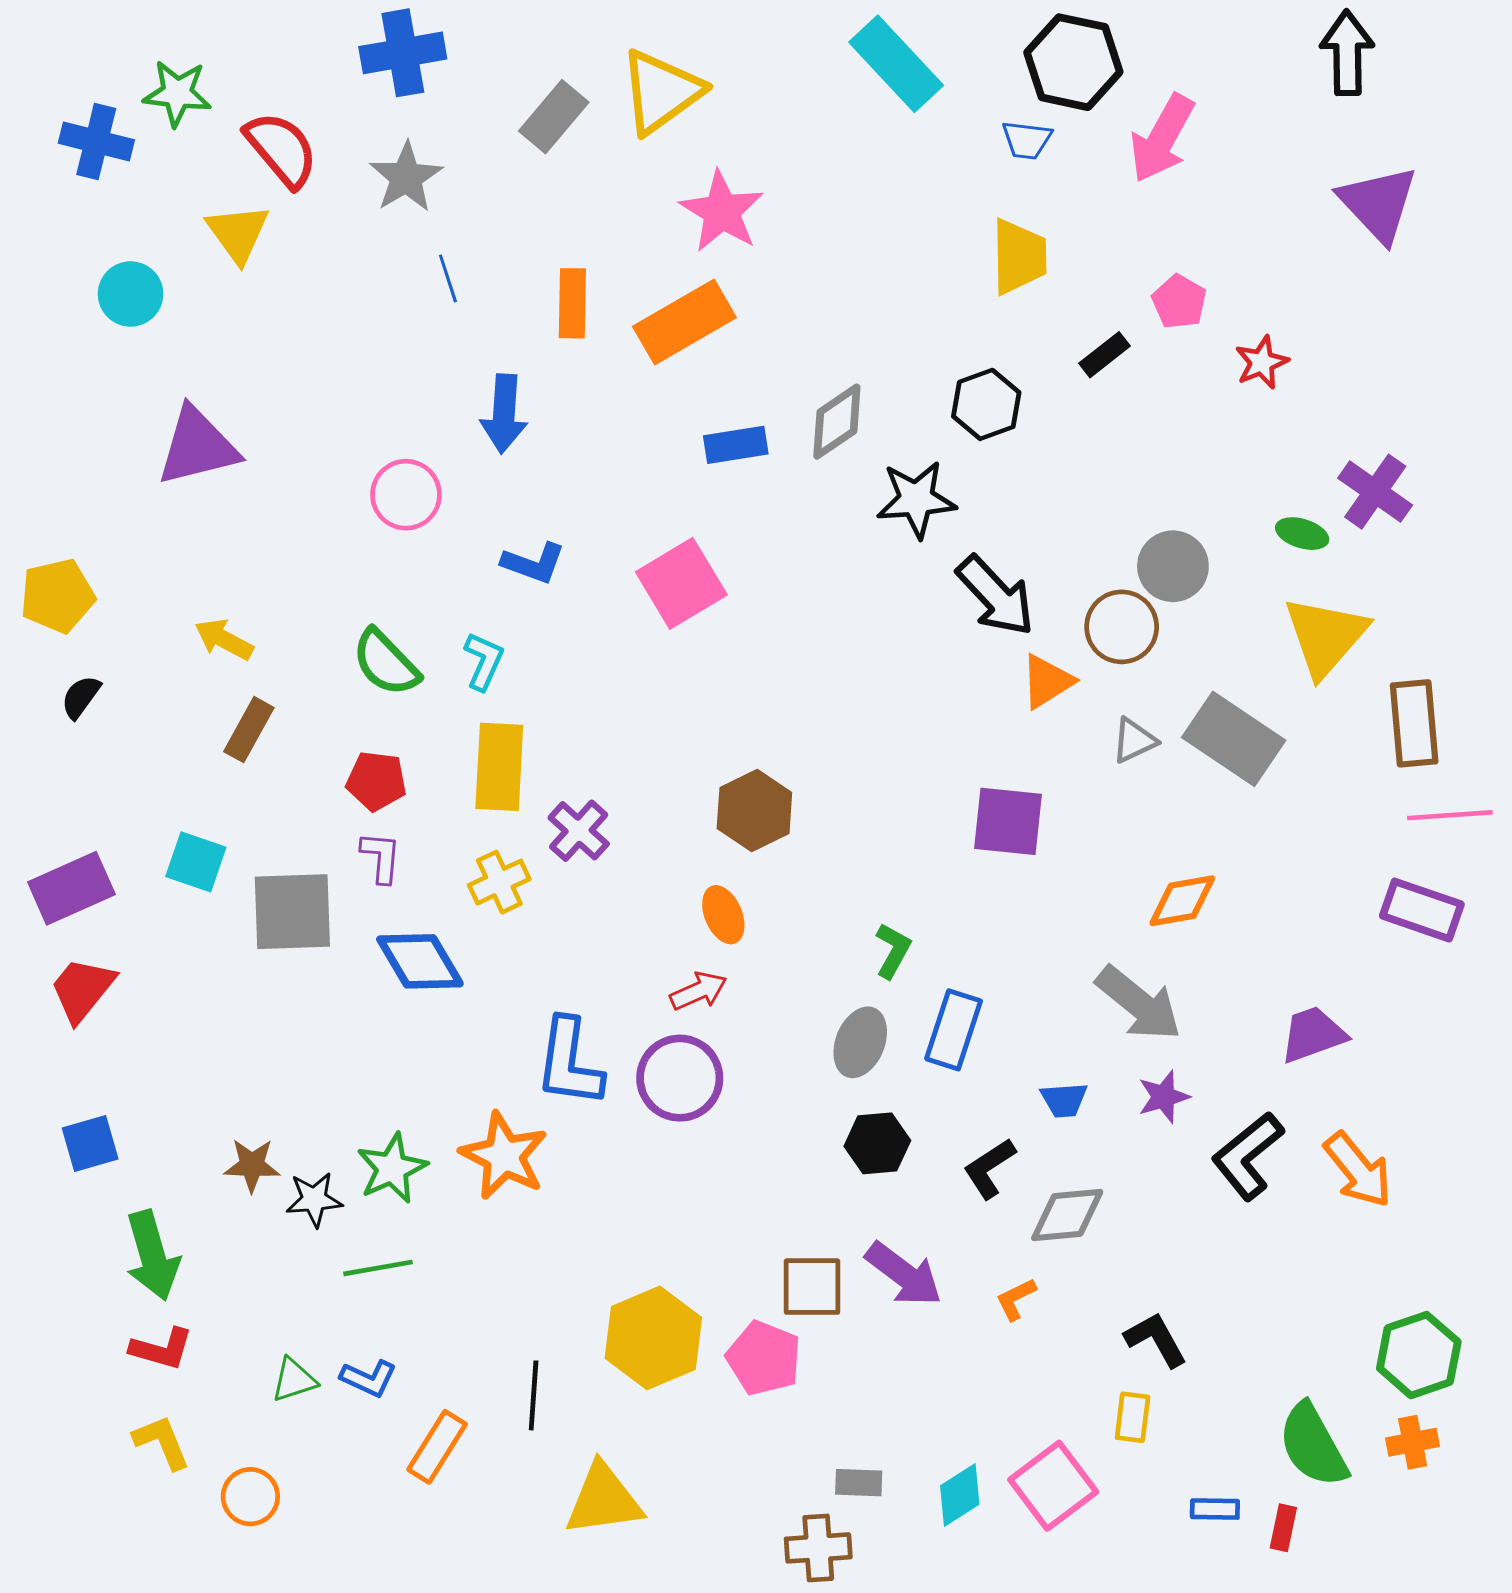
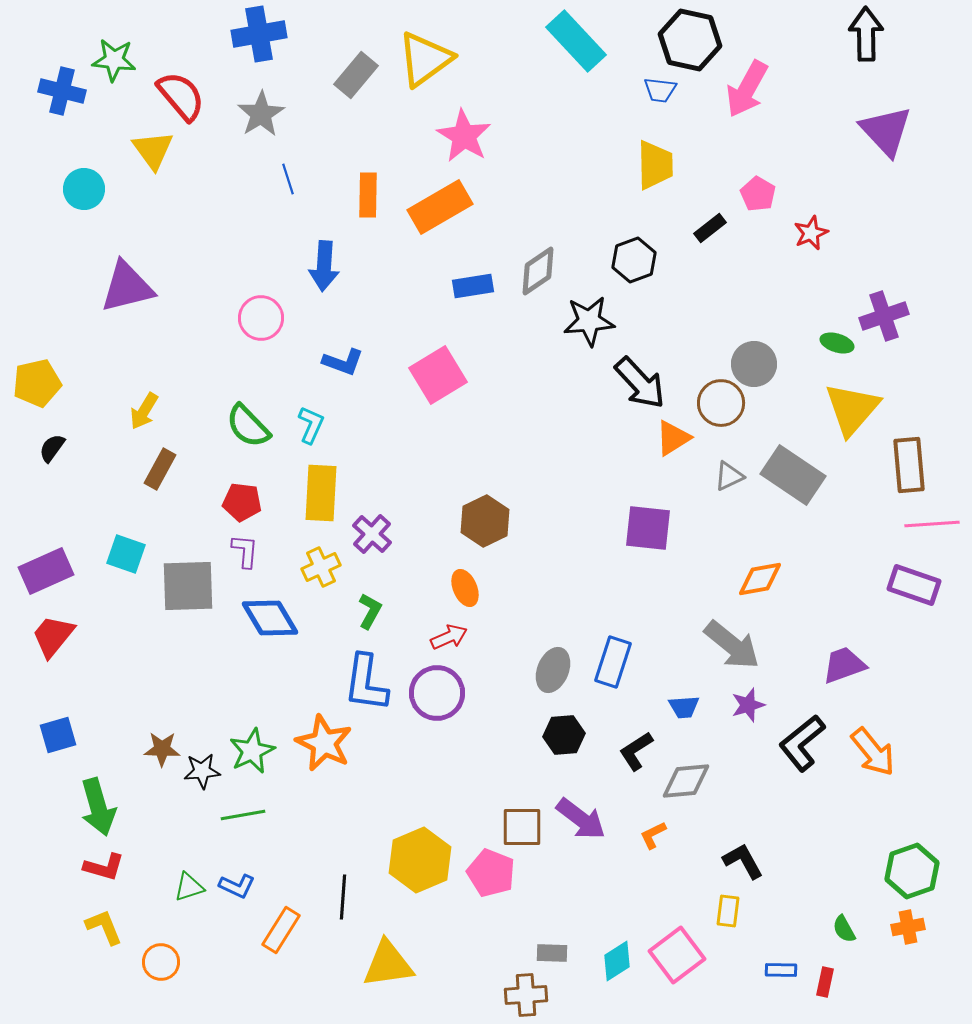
purple cross: (1375, 492) -> (884, 316), turned 36
yellow arrow: (224, 639) -> (144, 411), turned -87
green L-shape: (893, 951) -> (370, 611), moved
green semicircle: (1313, 1445) -> (844, 929), size x0.5

